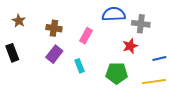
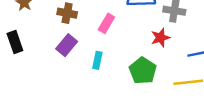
cyan rectangle: (80, 66) -> (97, 60), turned 32
green pentagon: (117, 73) -> (143, 71), turned 30

